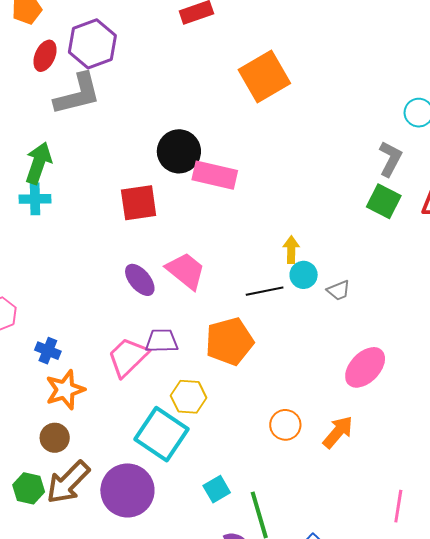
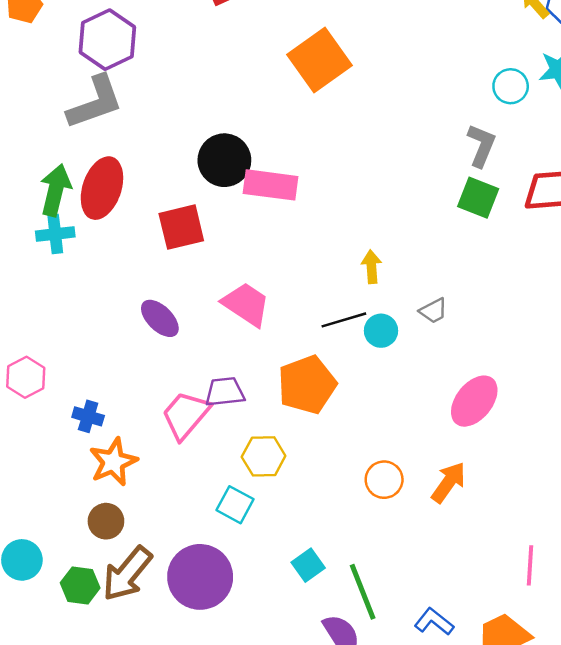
red ellipse: (45, 56) -> (102, 188), moved, size x1.6
cyan circle: (304, 275) -> (381, 331), moved
purple ellipse: (140, 280) -> (160, 318), moved
cyan square: (161, 434) -> (235, 505), size x0.6

